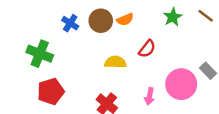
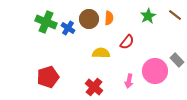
orange semicircle: (125, 19) -> (109, 18), turned -64
blue cross: (70, 23) -> (68, 28), moved
green cross: (40, 54) -> (46, 22), moved

